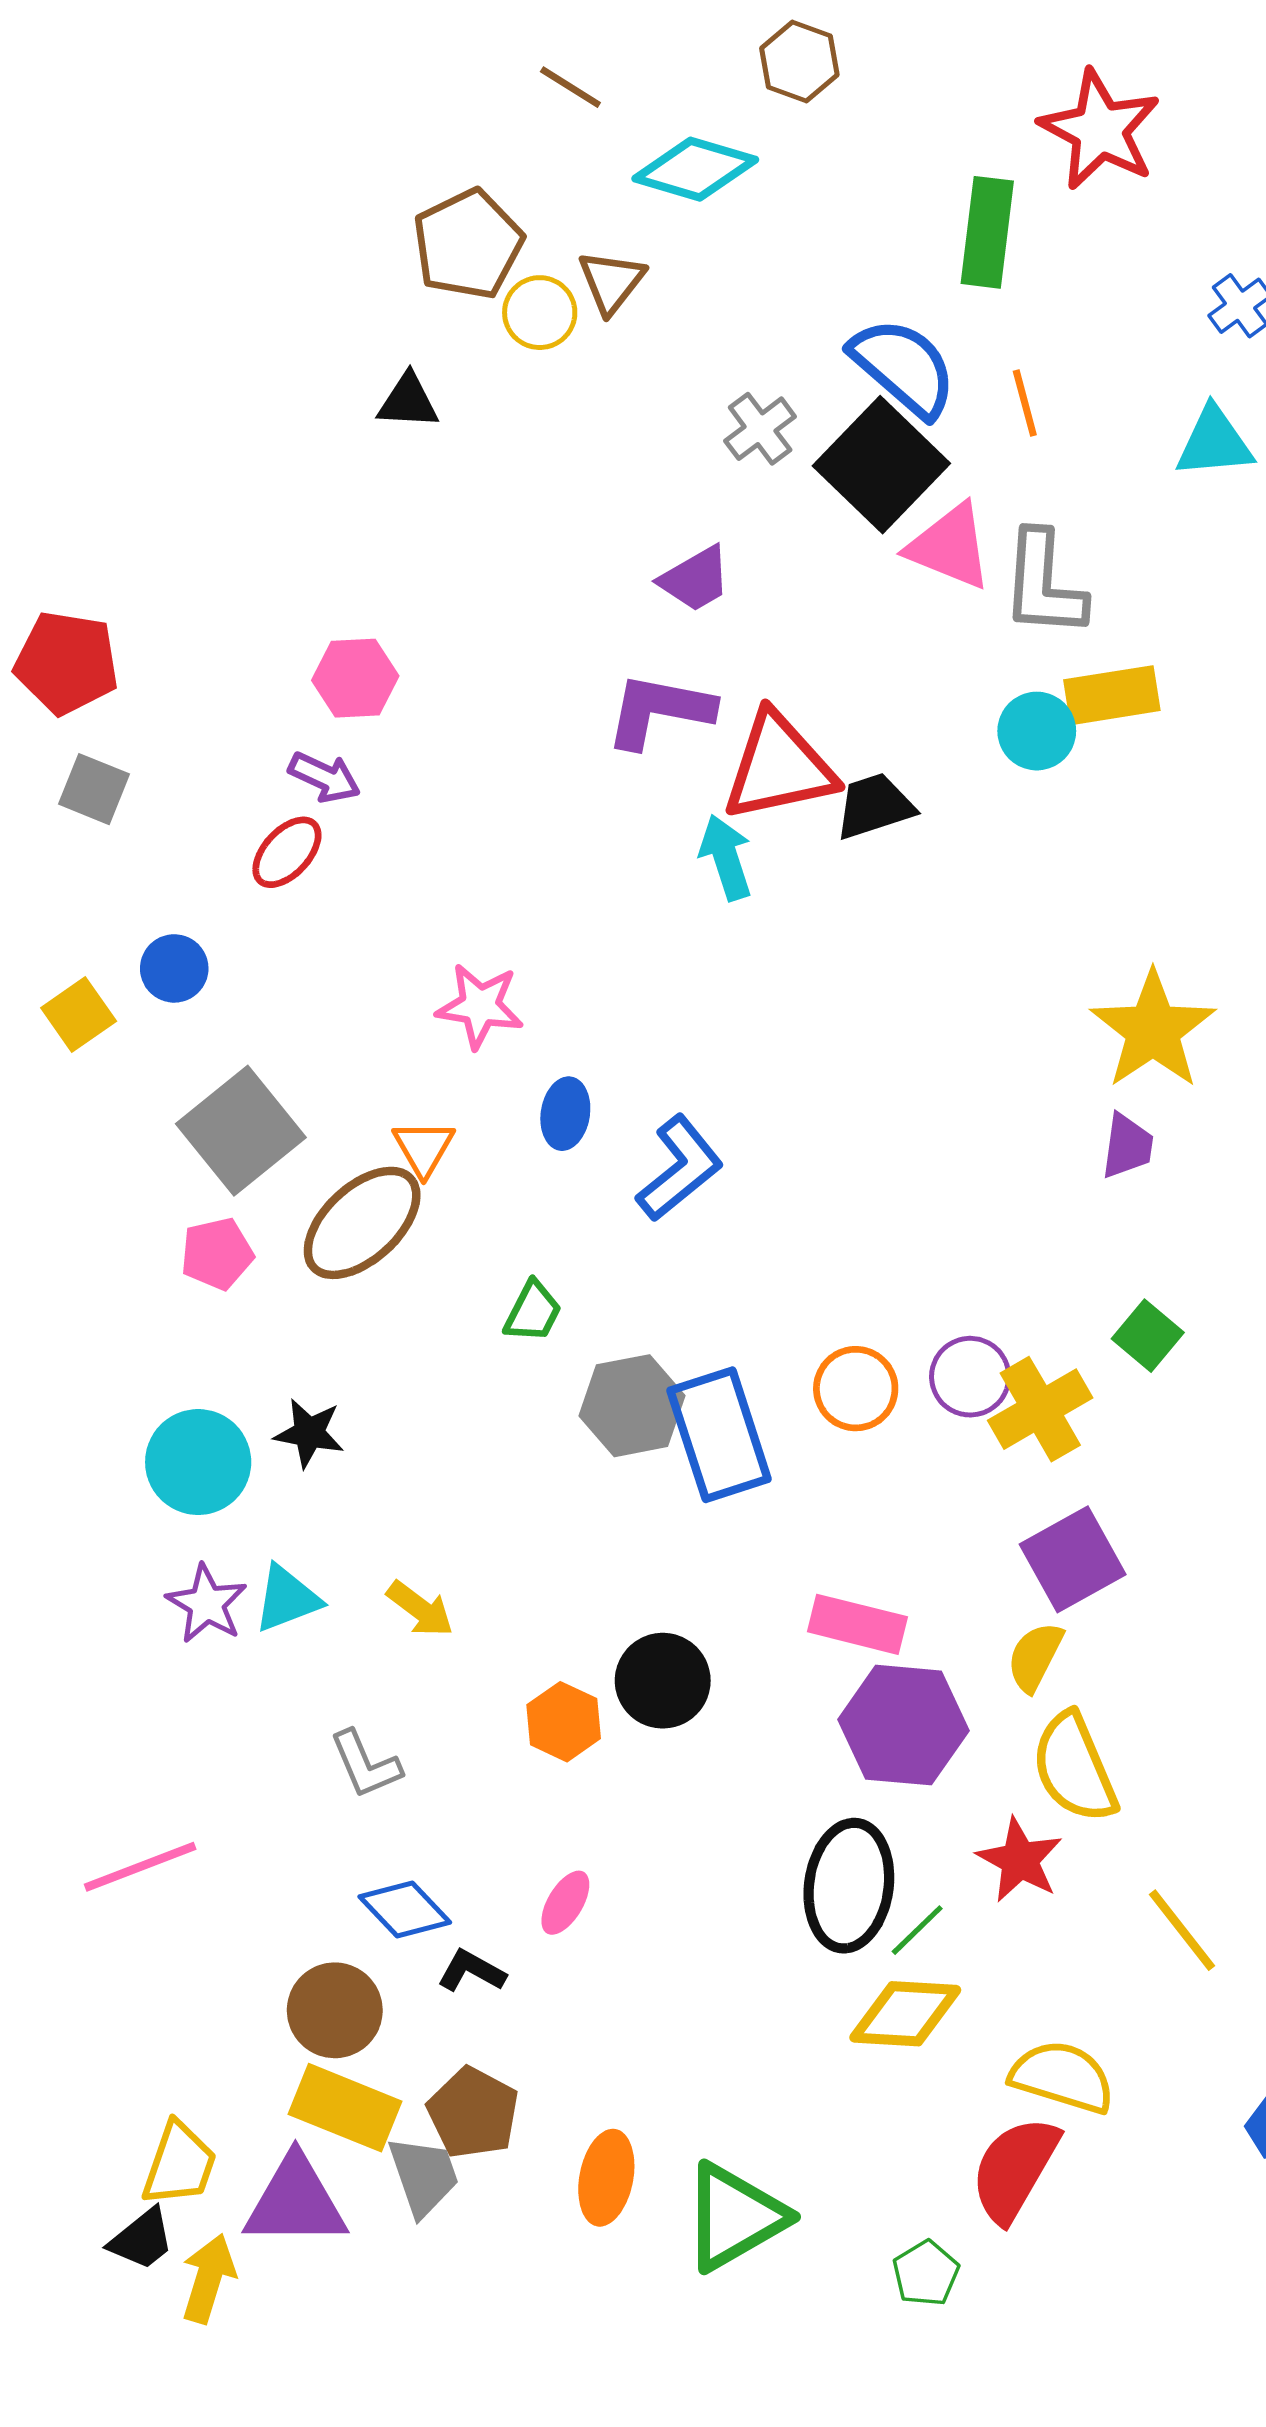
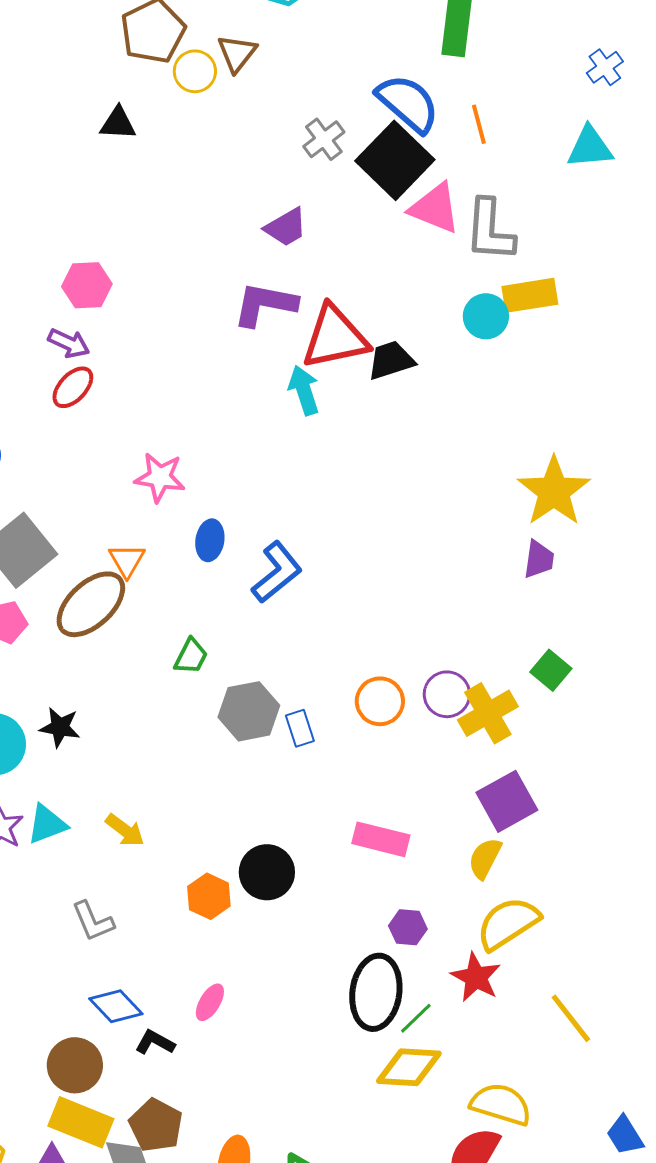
red ellipse: (287, 852) -> (73, 387), moved
blue rectangle: (719, 1435) -> (300, 728), size x0.5
purple hexagon: (904, 1725) -> (408, 927), moved, size x0.5
yellow semicircle: (1074, 1768) -> (508, 923), turned 80

